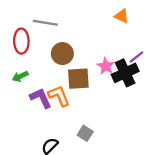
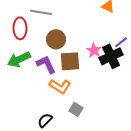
green arrow: (20, 76) -> (19, 59), size x1.6
orange L-shape: (59, 96) -> (60, 86), moved, turned 145
purple L-shape: (41, 98) -> (46, 64), moved

